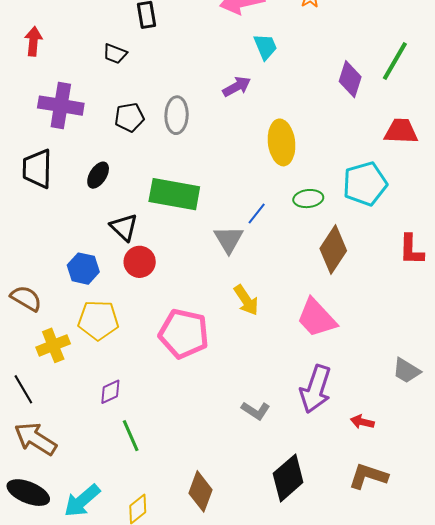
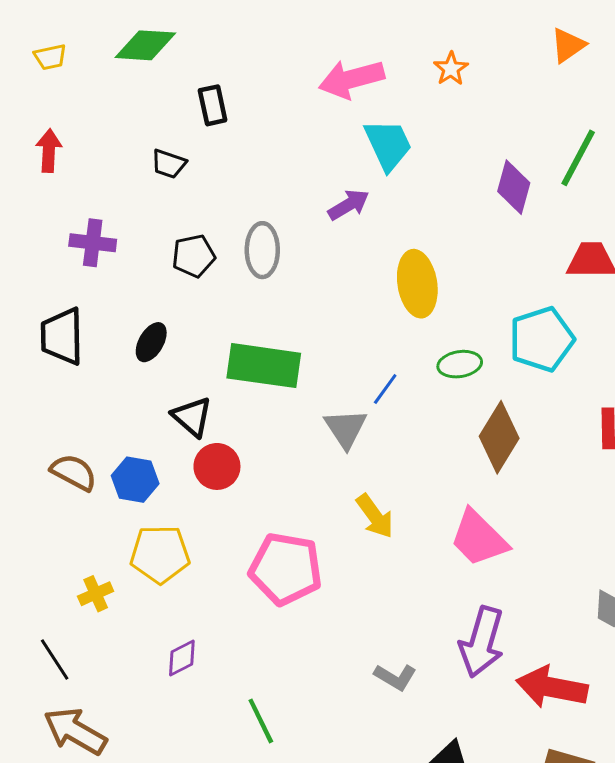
cyan trapezoid: (265, 47) -> (388, 145), size x1.4
purple cross: (61, 106) -> (93, 243), size x0.7
brown semicircle: (26, 298) -> (74, 472), moved
yellow cross: (53, 345) -> (96, 594), size x0.7
red arrow: (362, 422) -> (552, 687), size x2.0
green line: (131, 436) -> (261, 721), moved

